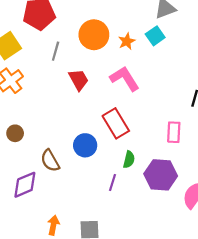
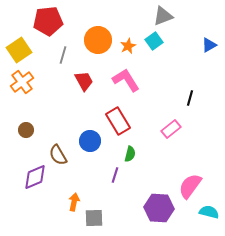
pink rectangle: (174, 132) -> (171, 129), turned 48
purple hexagon: (161, 175) -> (159, 208), moved
orange arrow: (53, 225) -> (74, 202), moved

